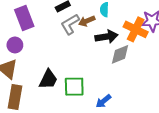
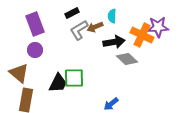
purple circle: (15, 45) -> (35, 50), moved
gray diamond: (120, 54) -> (127, 59), turned 65
green square: (74, 87) -> (74, 78), moved

